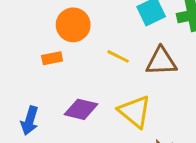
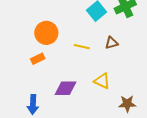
brown triangle: (161, 61) -> (112, 43), size x0.6
yellow triangle: (135, 111) -> (102, 81), size x0.7

